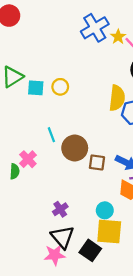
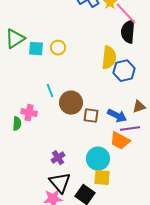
pink cross: (28, 159) -> (29, 113), turned -35
cyan circle: (105, 210) -> (98, 159), size x1.5
yellow square: (109, 232) -> (102, 178), size x0.7

